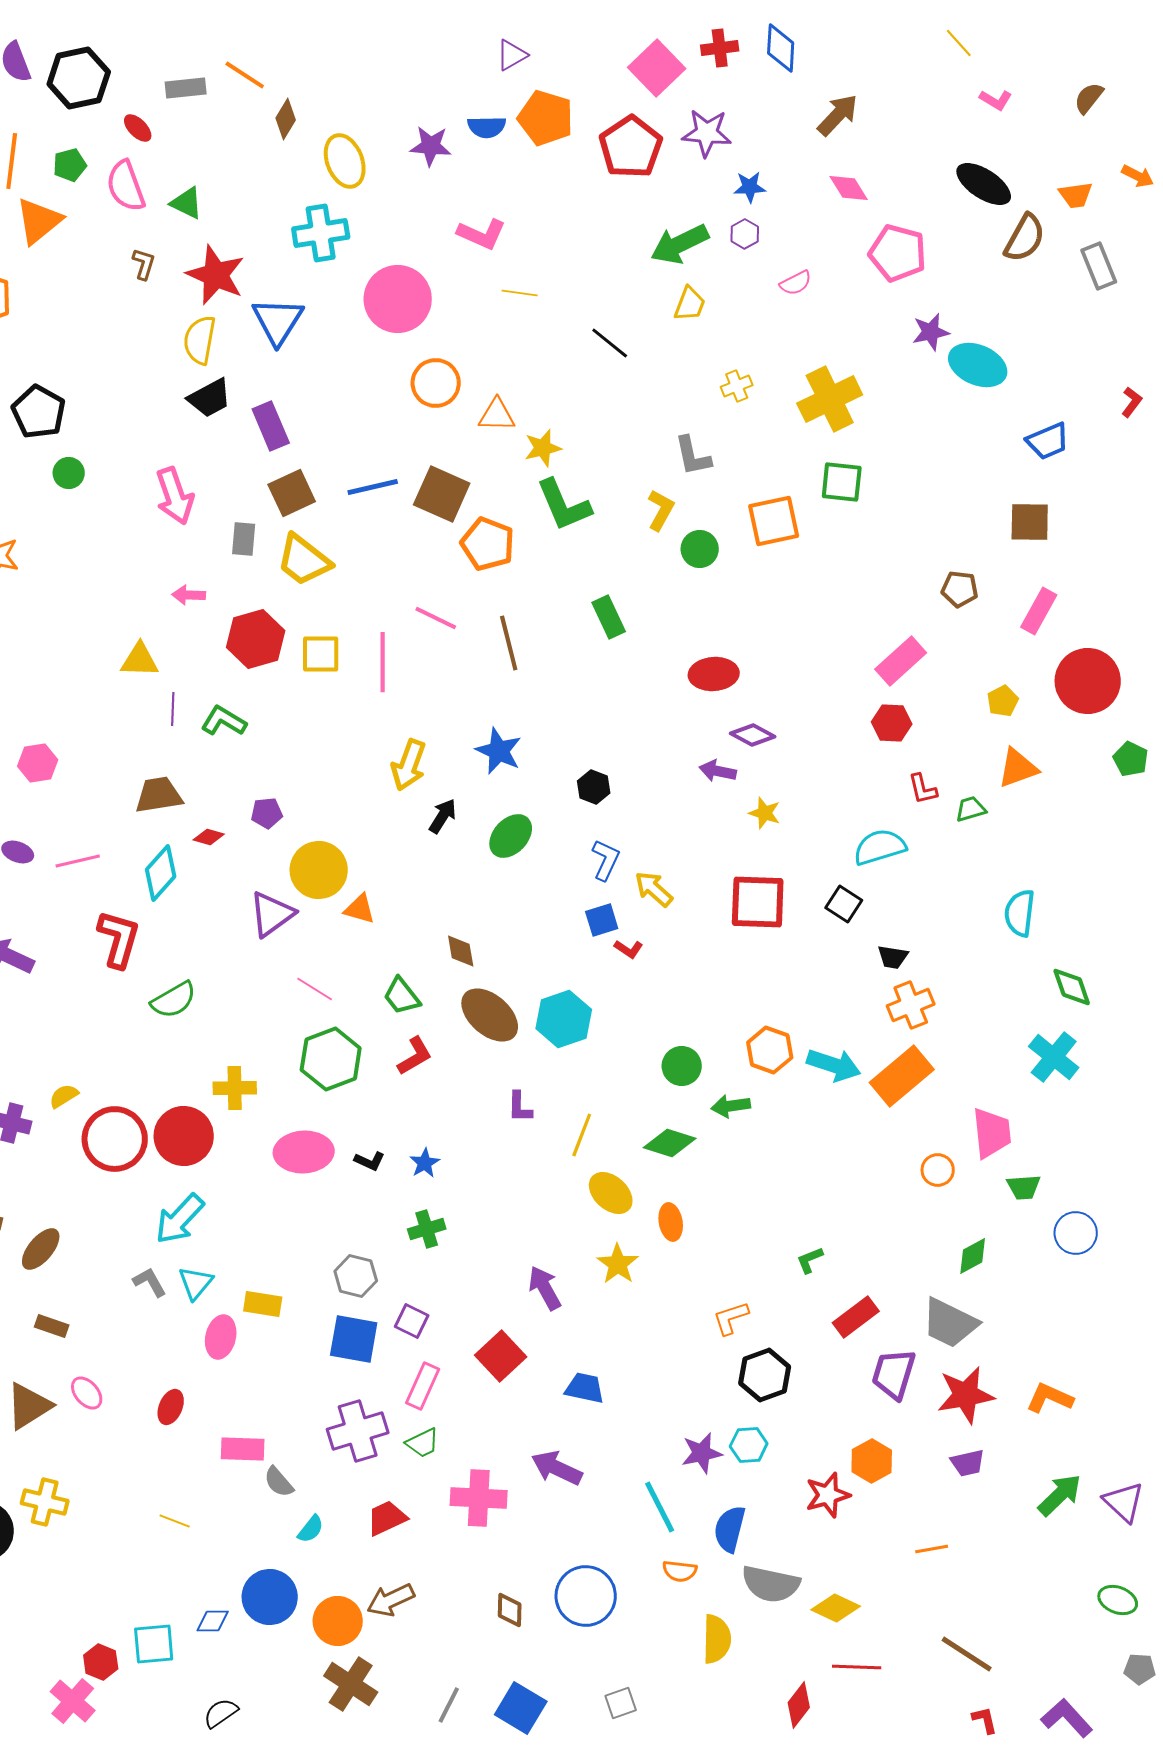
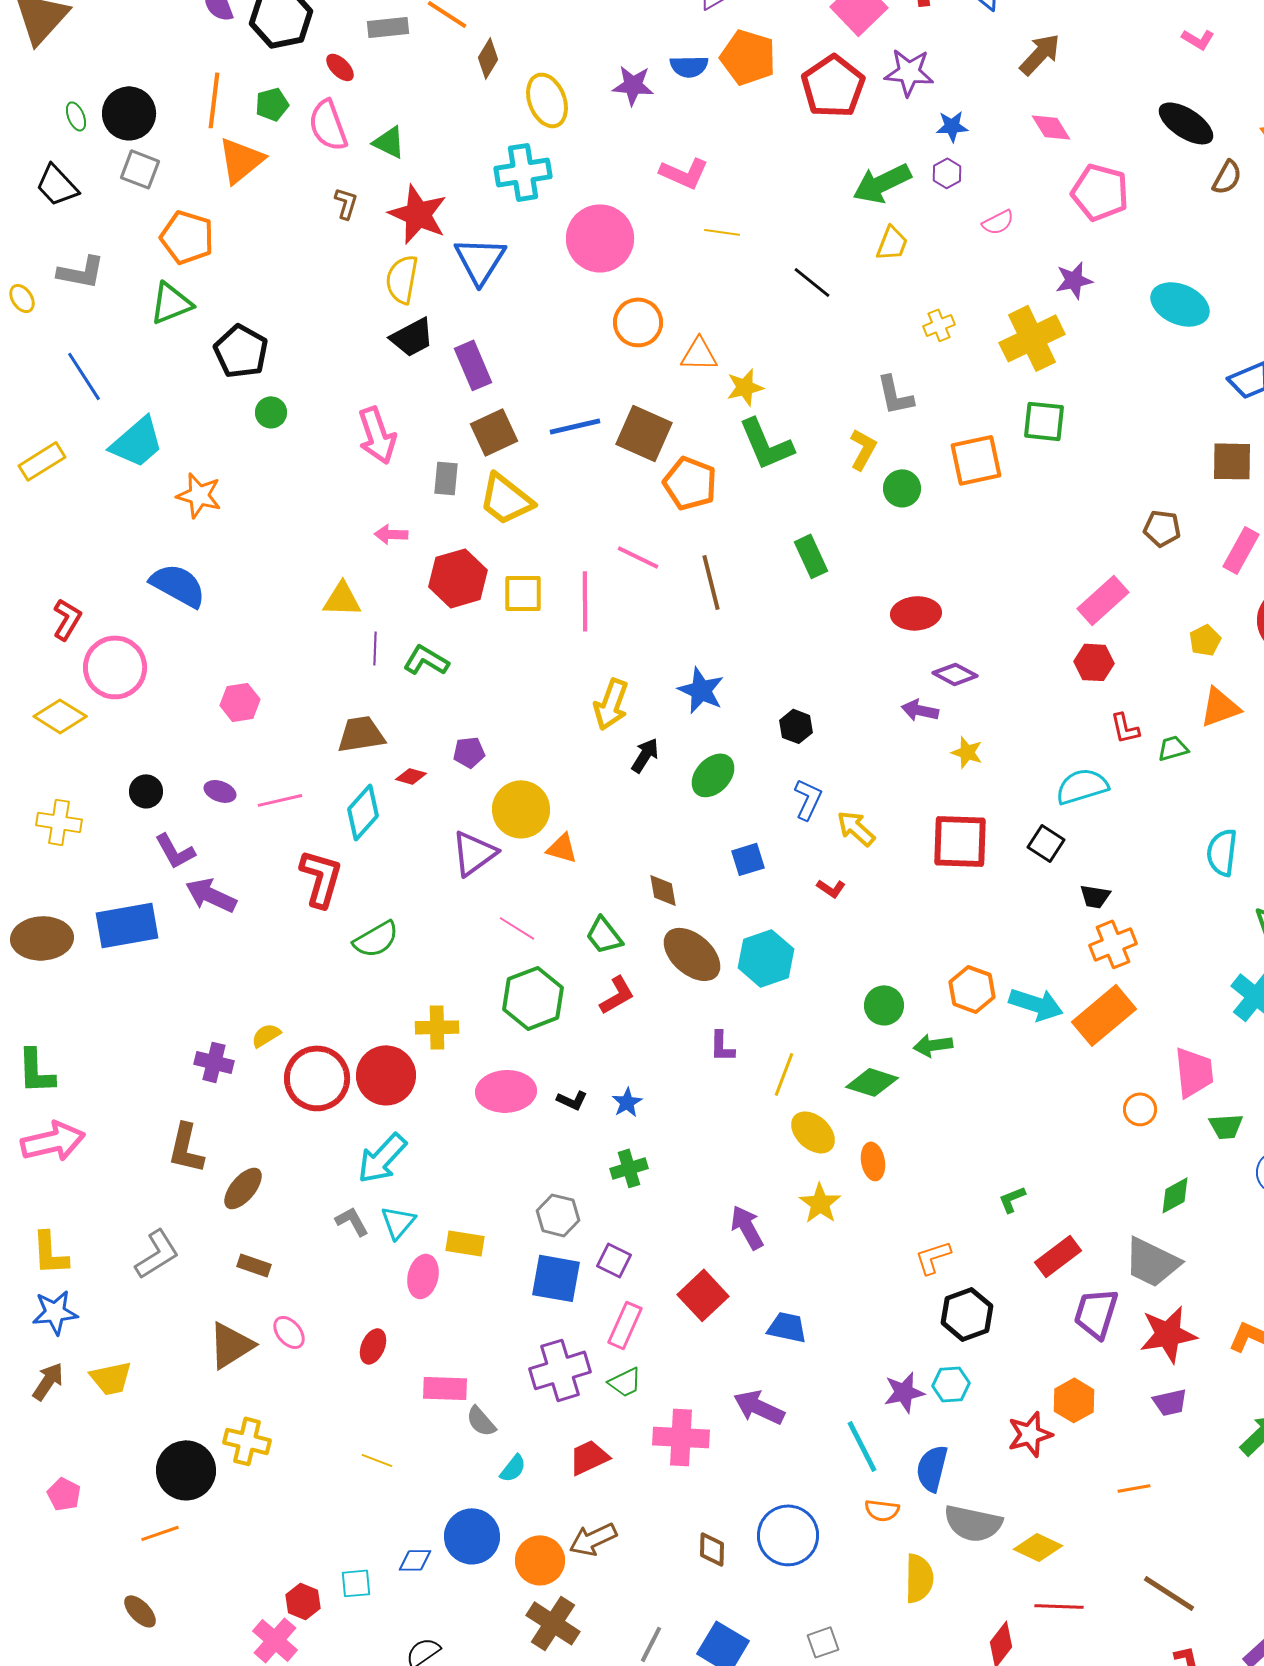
brown semicircle: (1025, 238) -> (1227, 177), size x0.7
purple star: (931, 332) -> (1074, 280), moved
blue square: (602, 920) -> (748, 859), moved
cyan square: (154, 1644) -> (356, 1583), size x0.7

